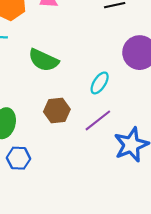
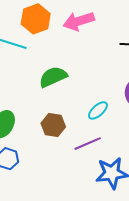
green semicircle: (43, 60) -> (53, 77), turned 116

